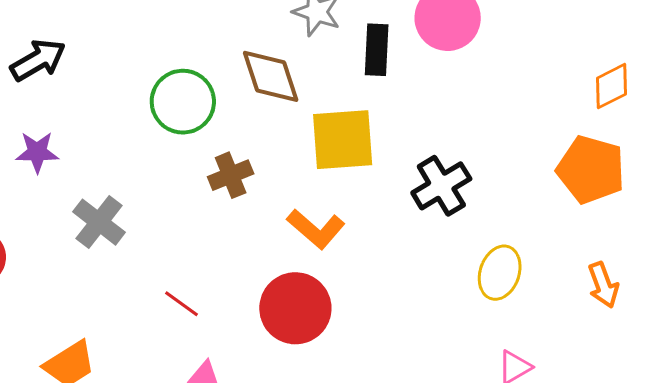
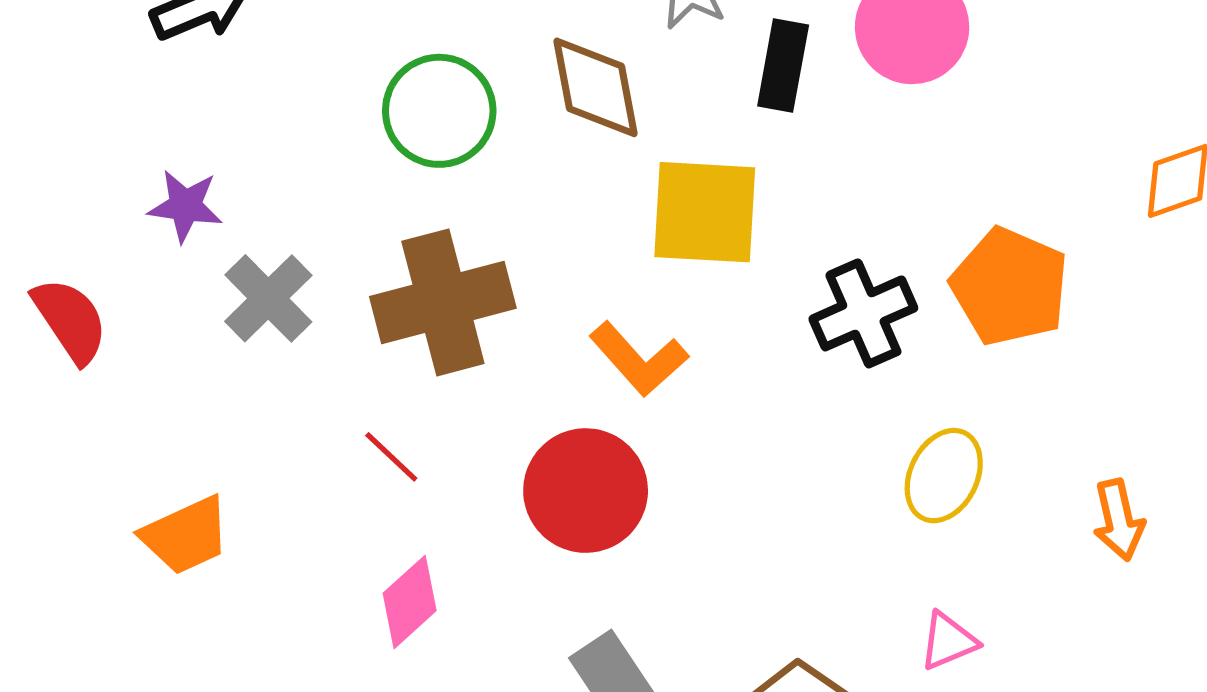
purple star: (37, 152) -> (185, 206), moved
orange pentagon: (591, 169) -> (1010, 287), moved
brown cross: (231, 175) -> (443, 302), moved, size x1.8

